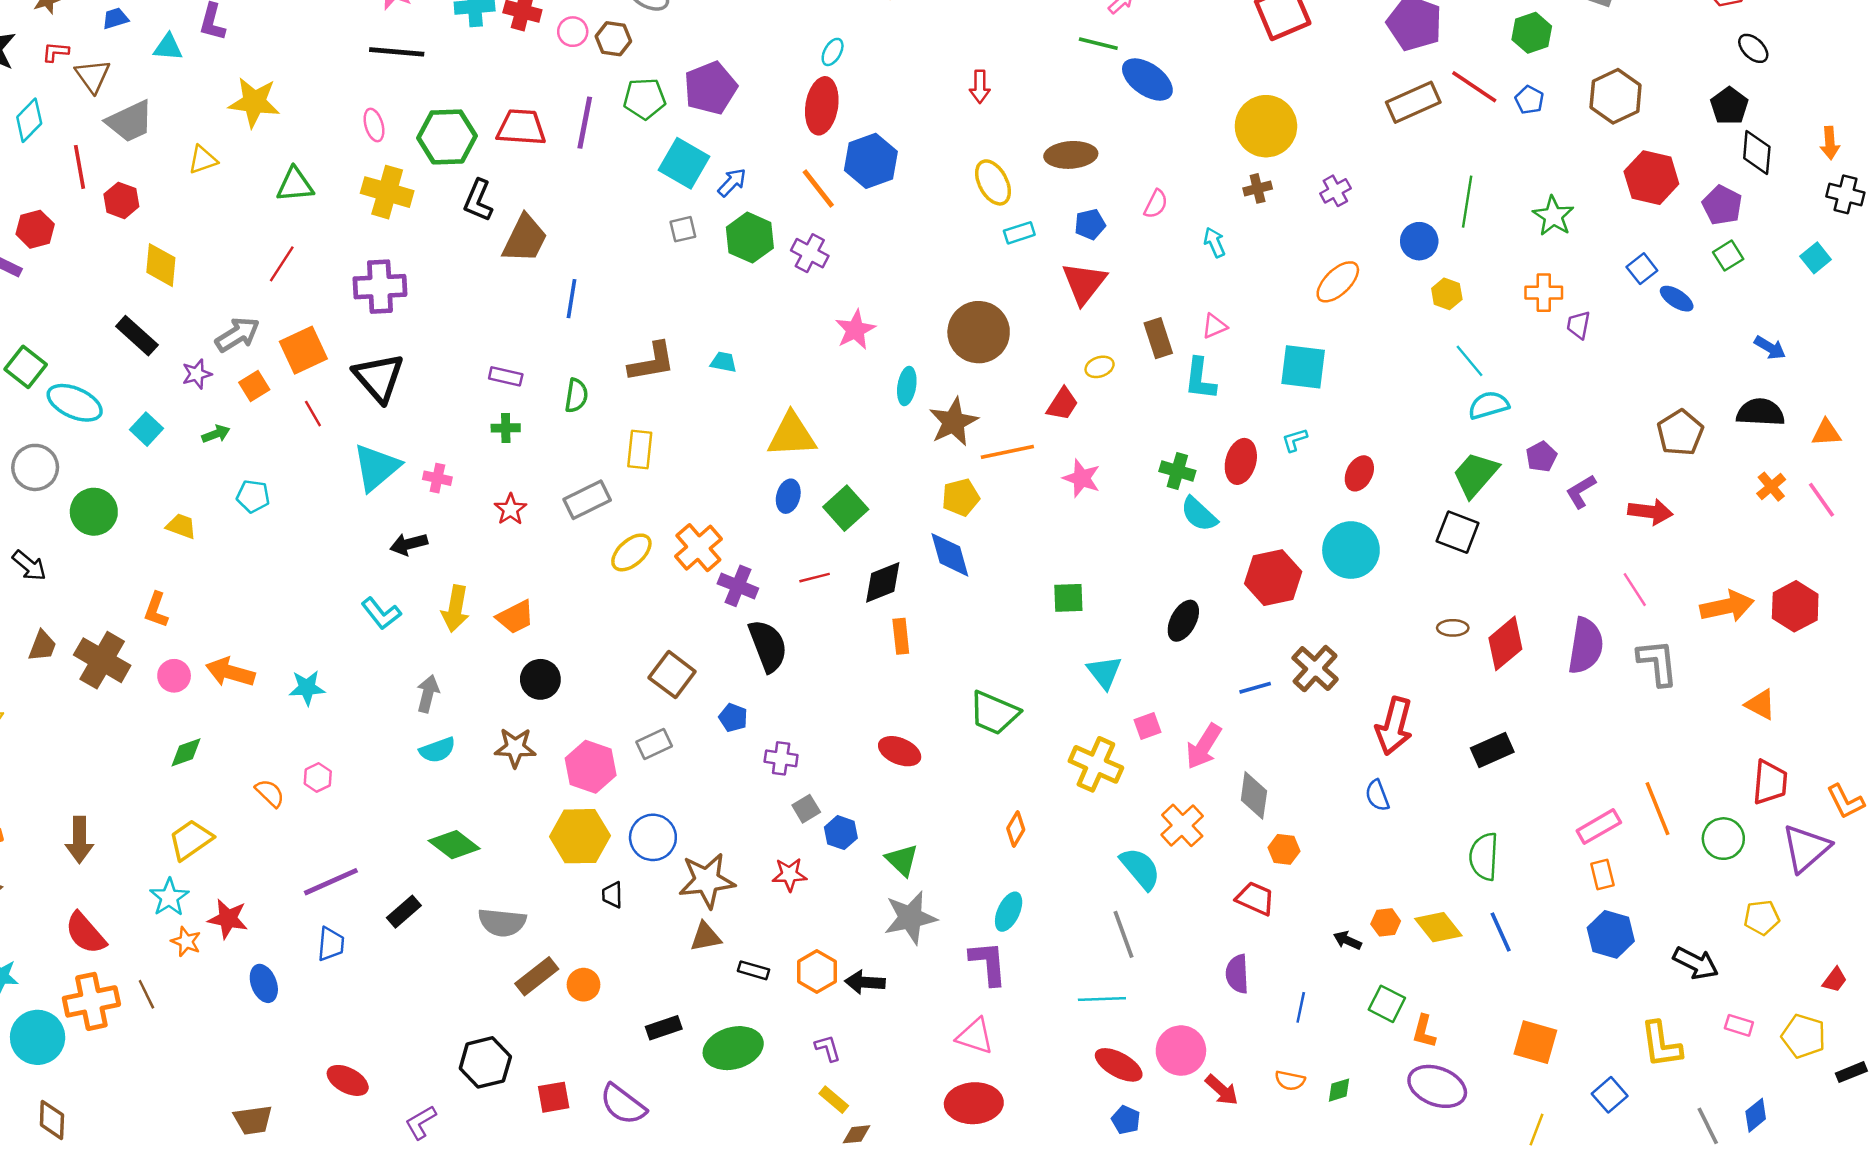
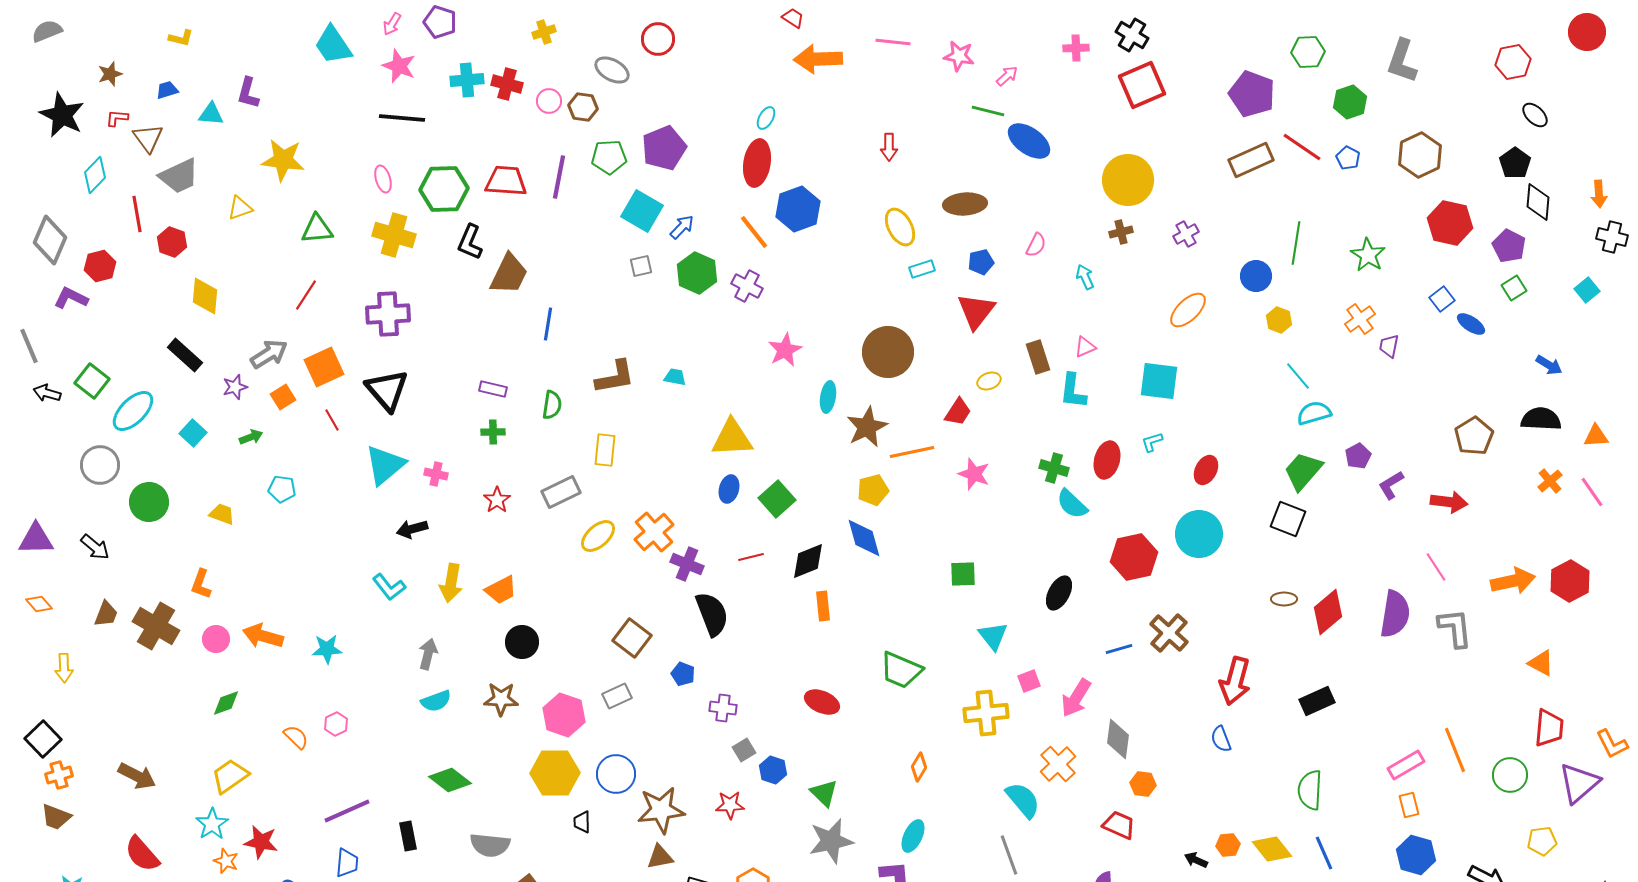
orange cross: (1544, 293) -> (1360, 319), turned -36
cyan ellipse: (75, 403) -> (133, 411), turned -69
yellow cross: (1096, 764) -> (986, 713), turned -30
brown arrow: (79, 840) -> (137, 776), turned -63
black rectangle: (404, 912) -> (408, 836), turned -60

